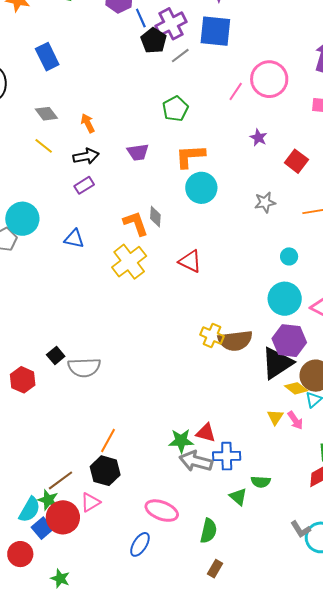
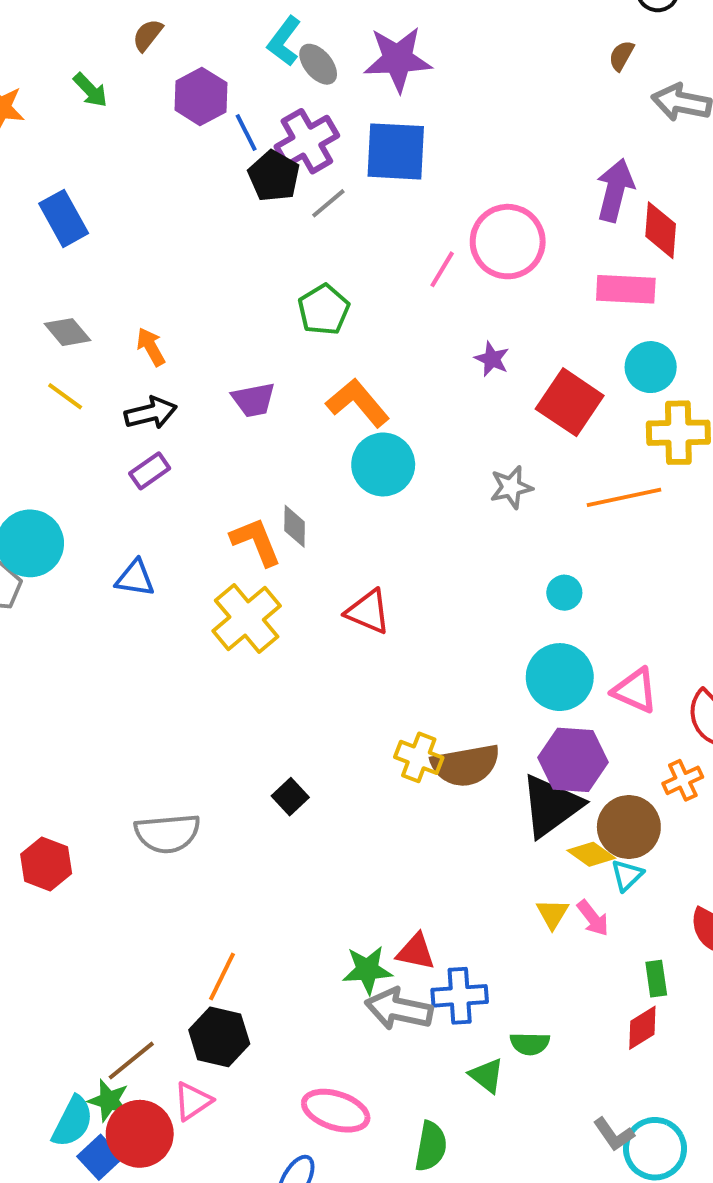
orange L-shape: (190, 156) -> (358, 403), turned 56
red square: (296, 161) -> (570, 402), size x1.4
black square: (56, 356) -> (290, 797), moved

